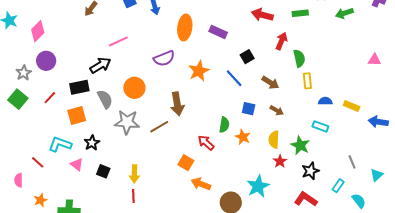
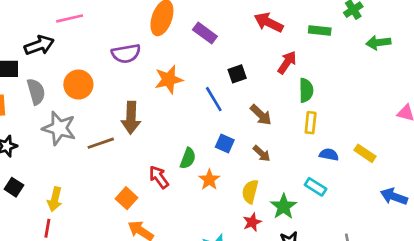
yellow rectangle: (352, 106) -> (365, 153), moved

